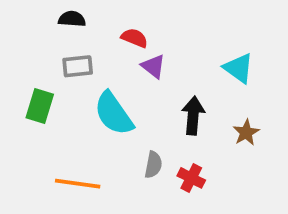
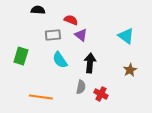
gray rectangle: (78, 66) -> (53, 35), moved
cyan semicircle: (114, 114) -> (60, 60), size x0.7
black arrow: (193, 116) -> (90, 63), moved

